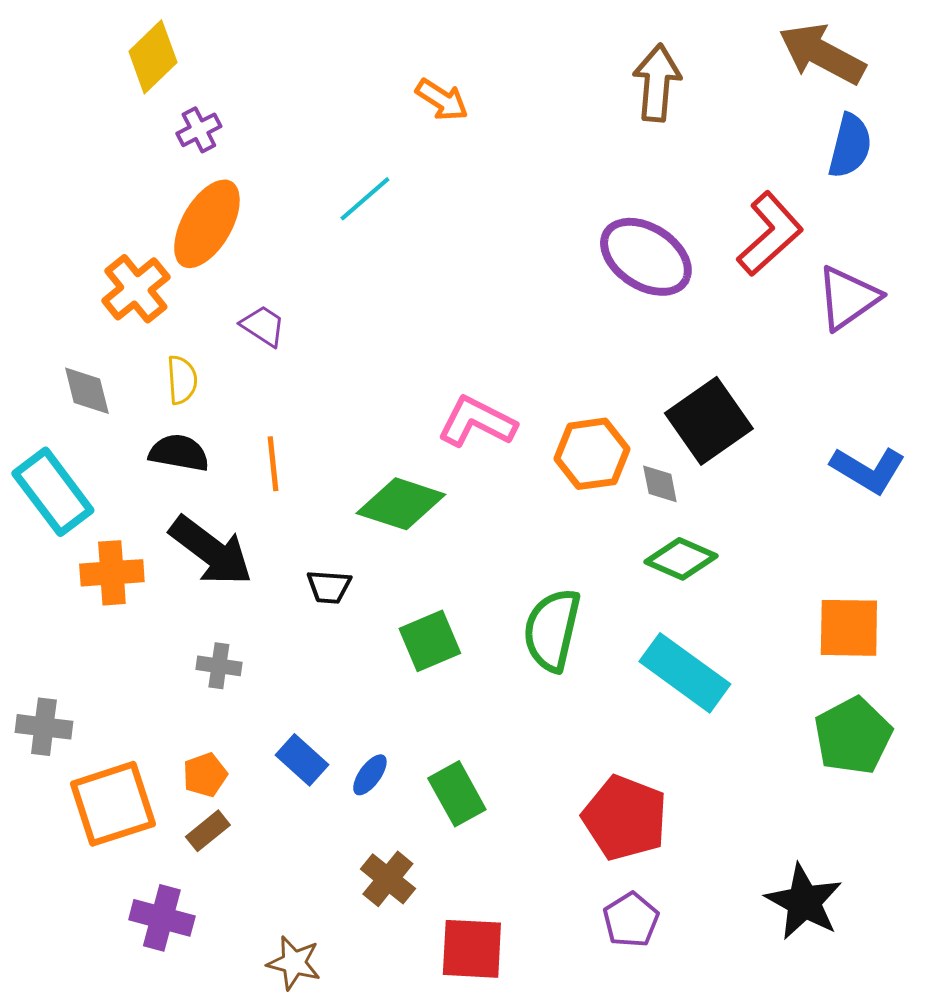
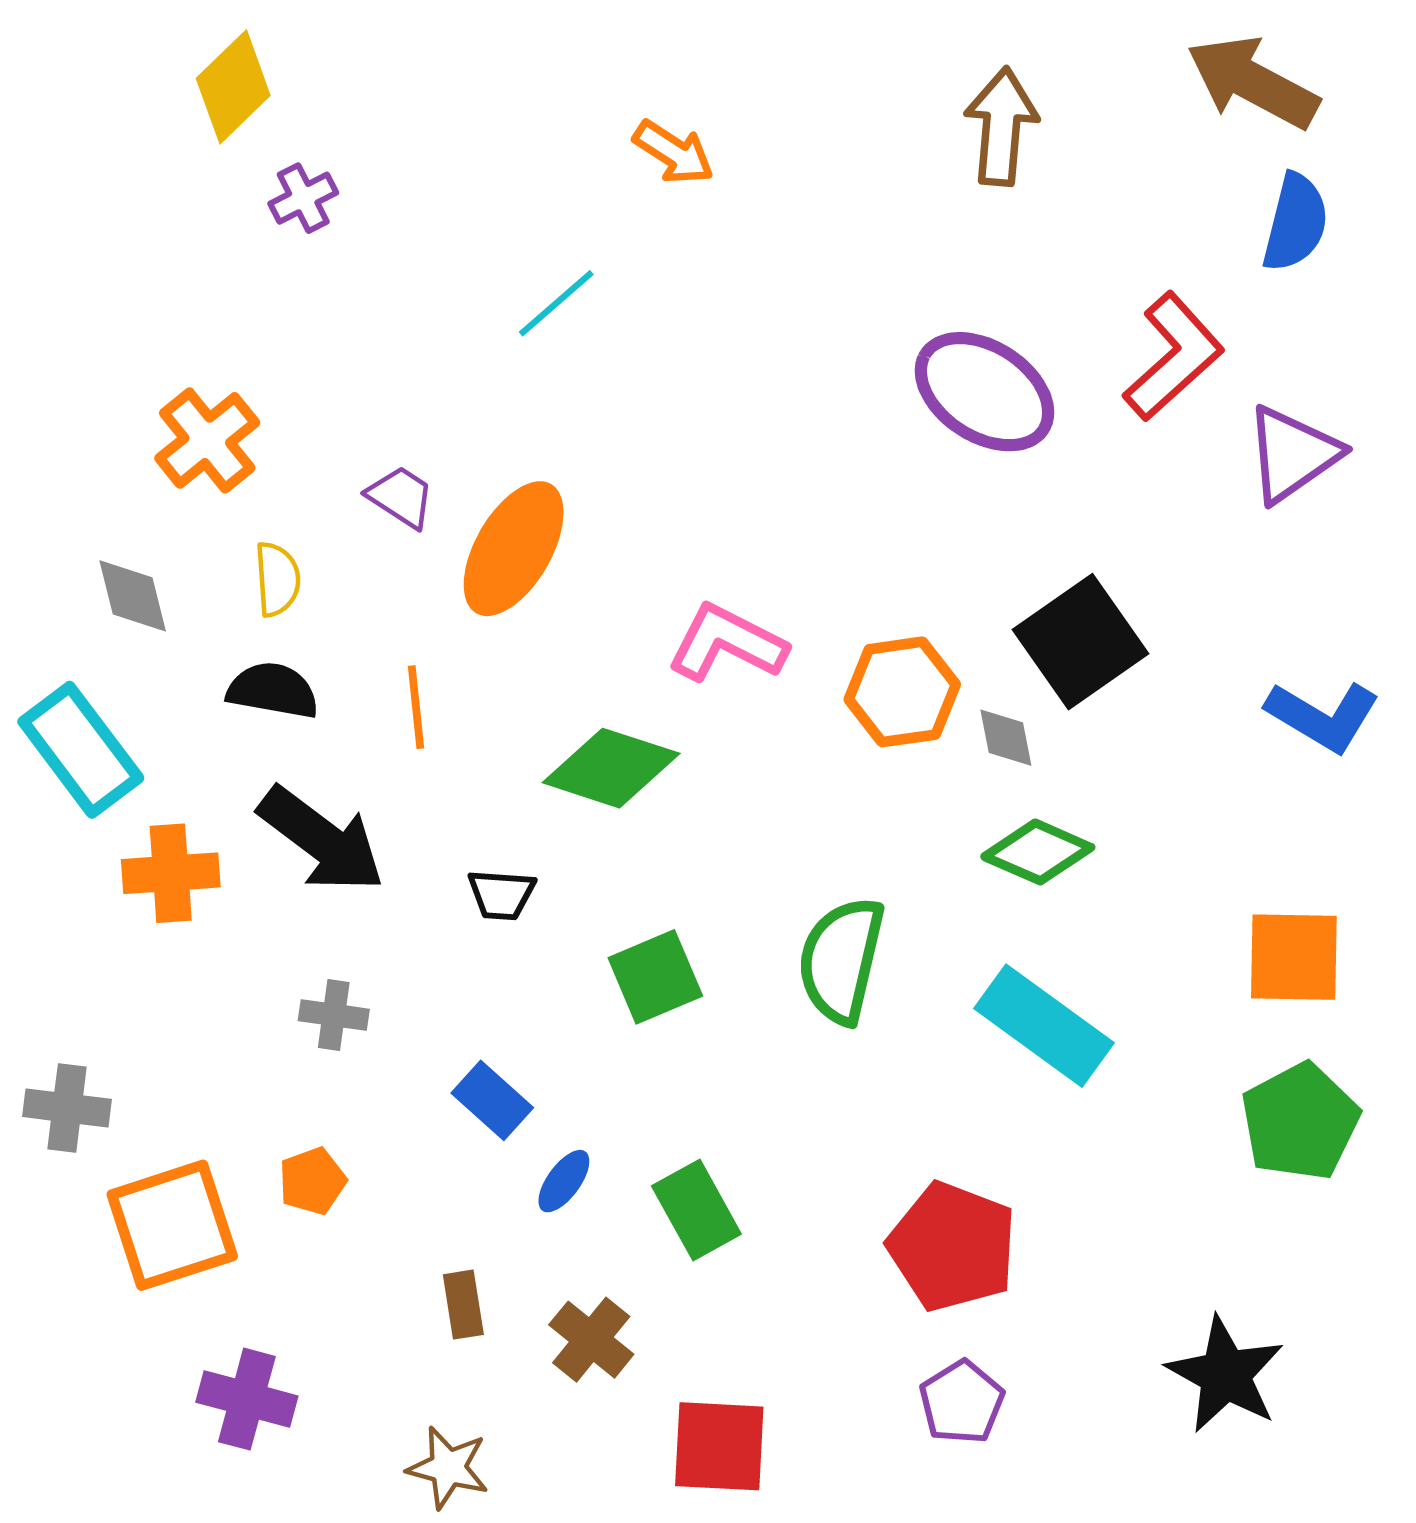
orange ellipse: (207, 224) -> (514, 549), moved
blue rectangle: (302, 760) -> (492, 1100), moved
brown rectangle: (208, 831) -> (463, 1305), moved, turned -60

